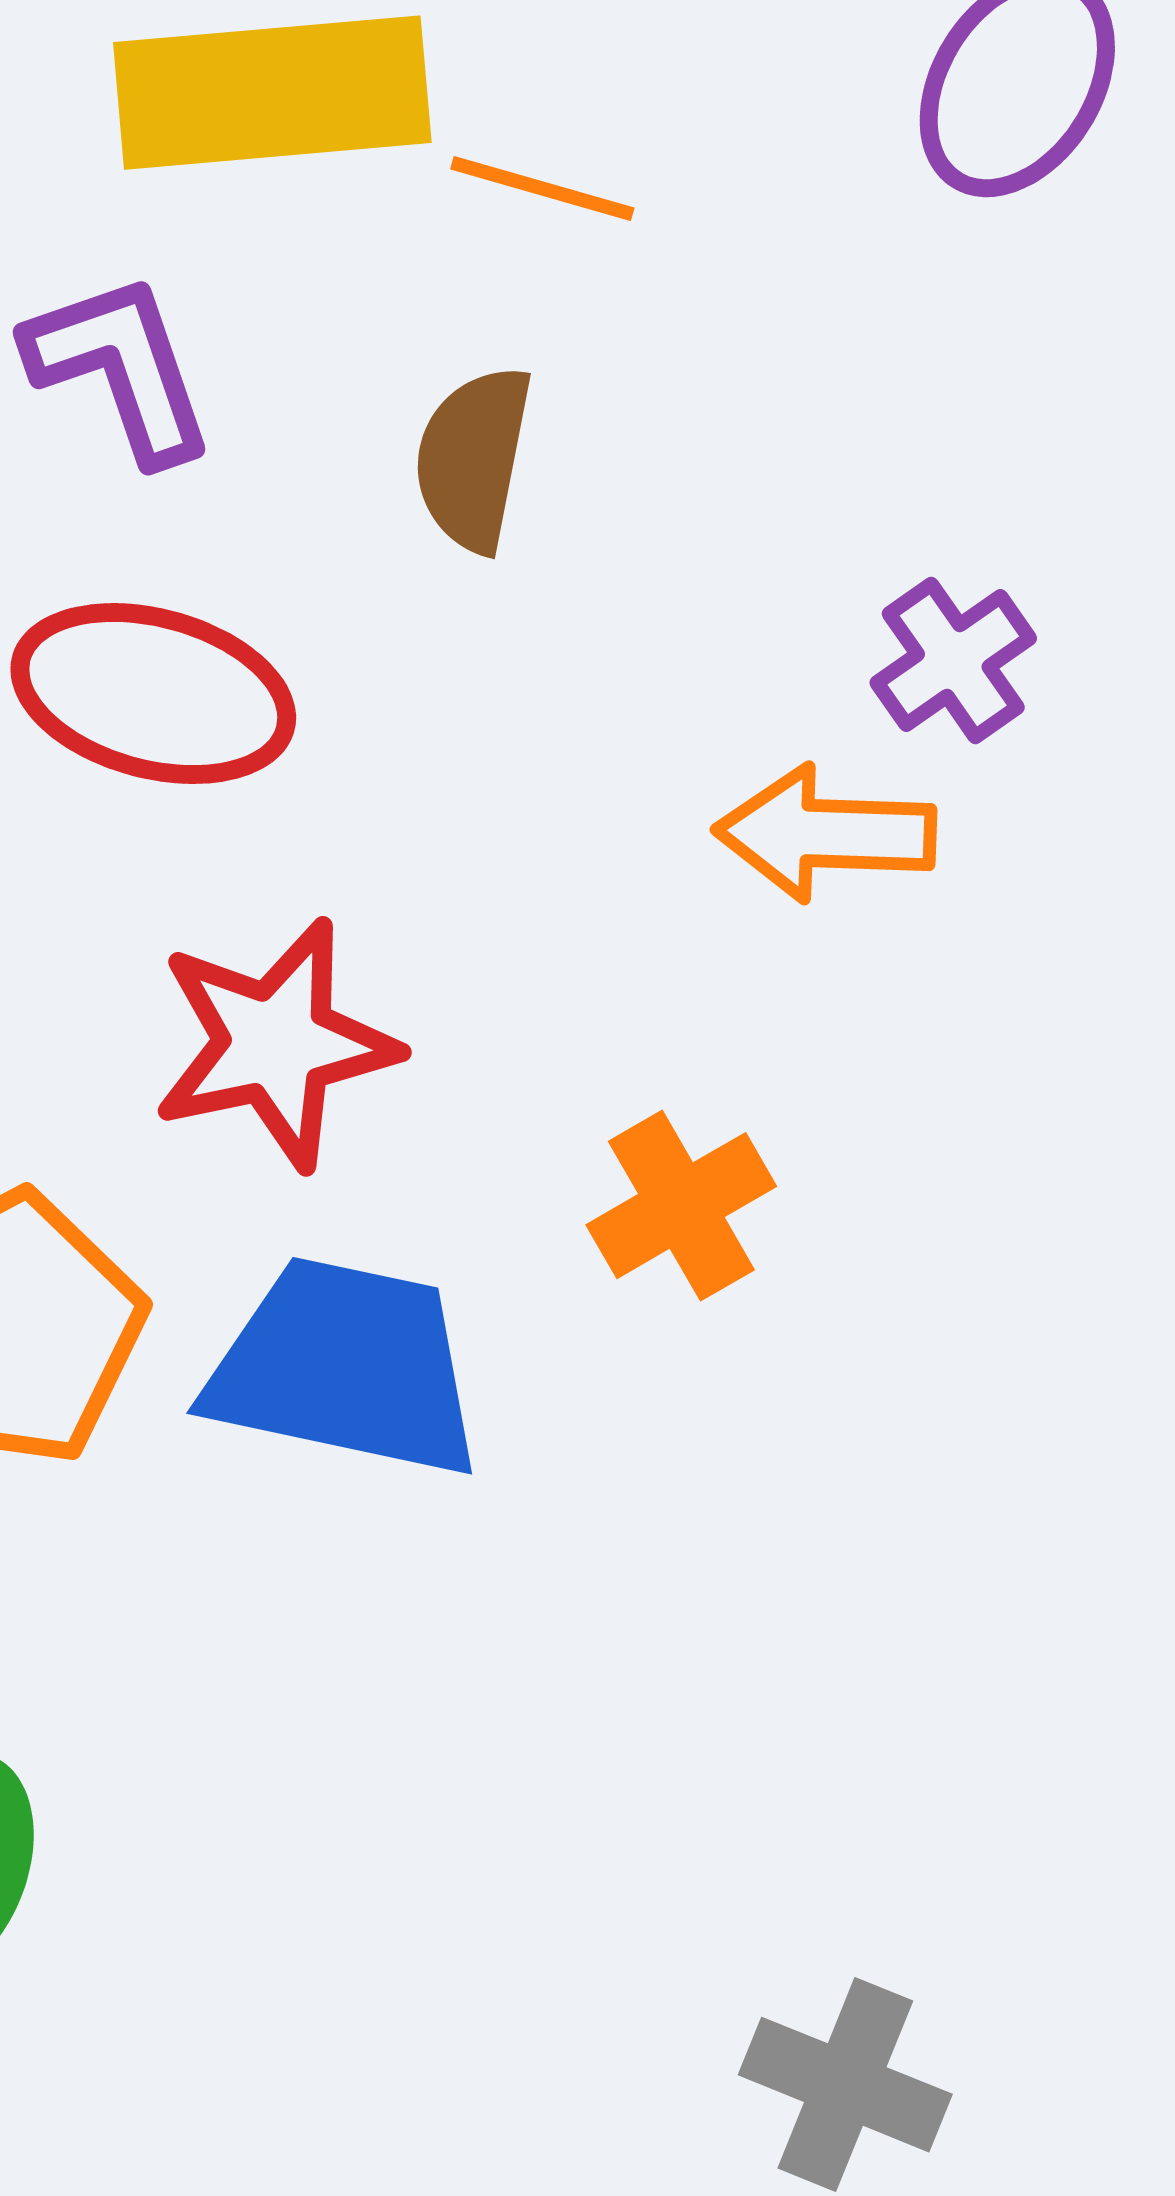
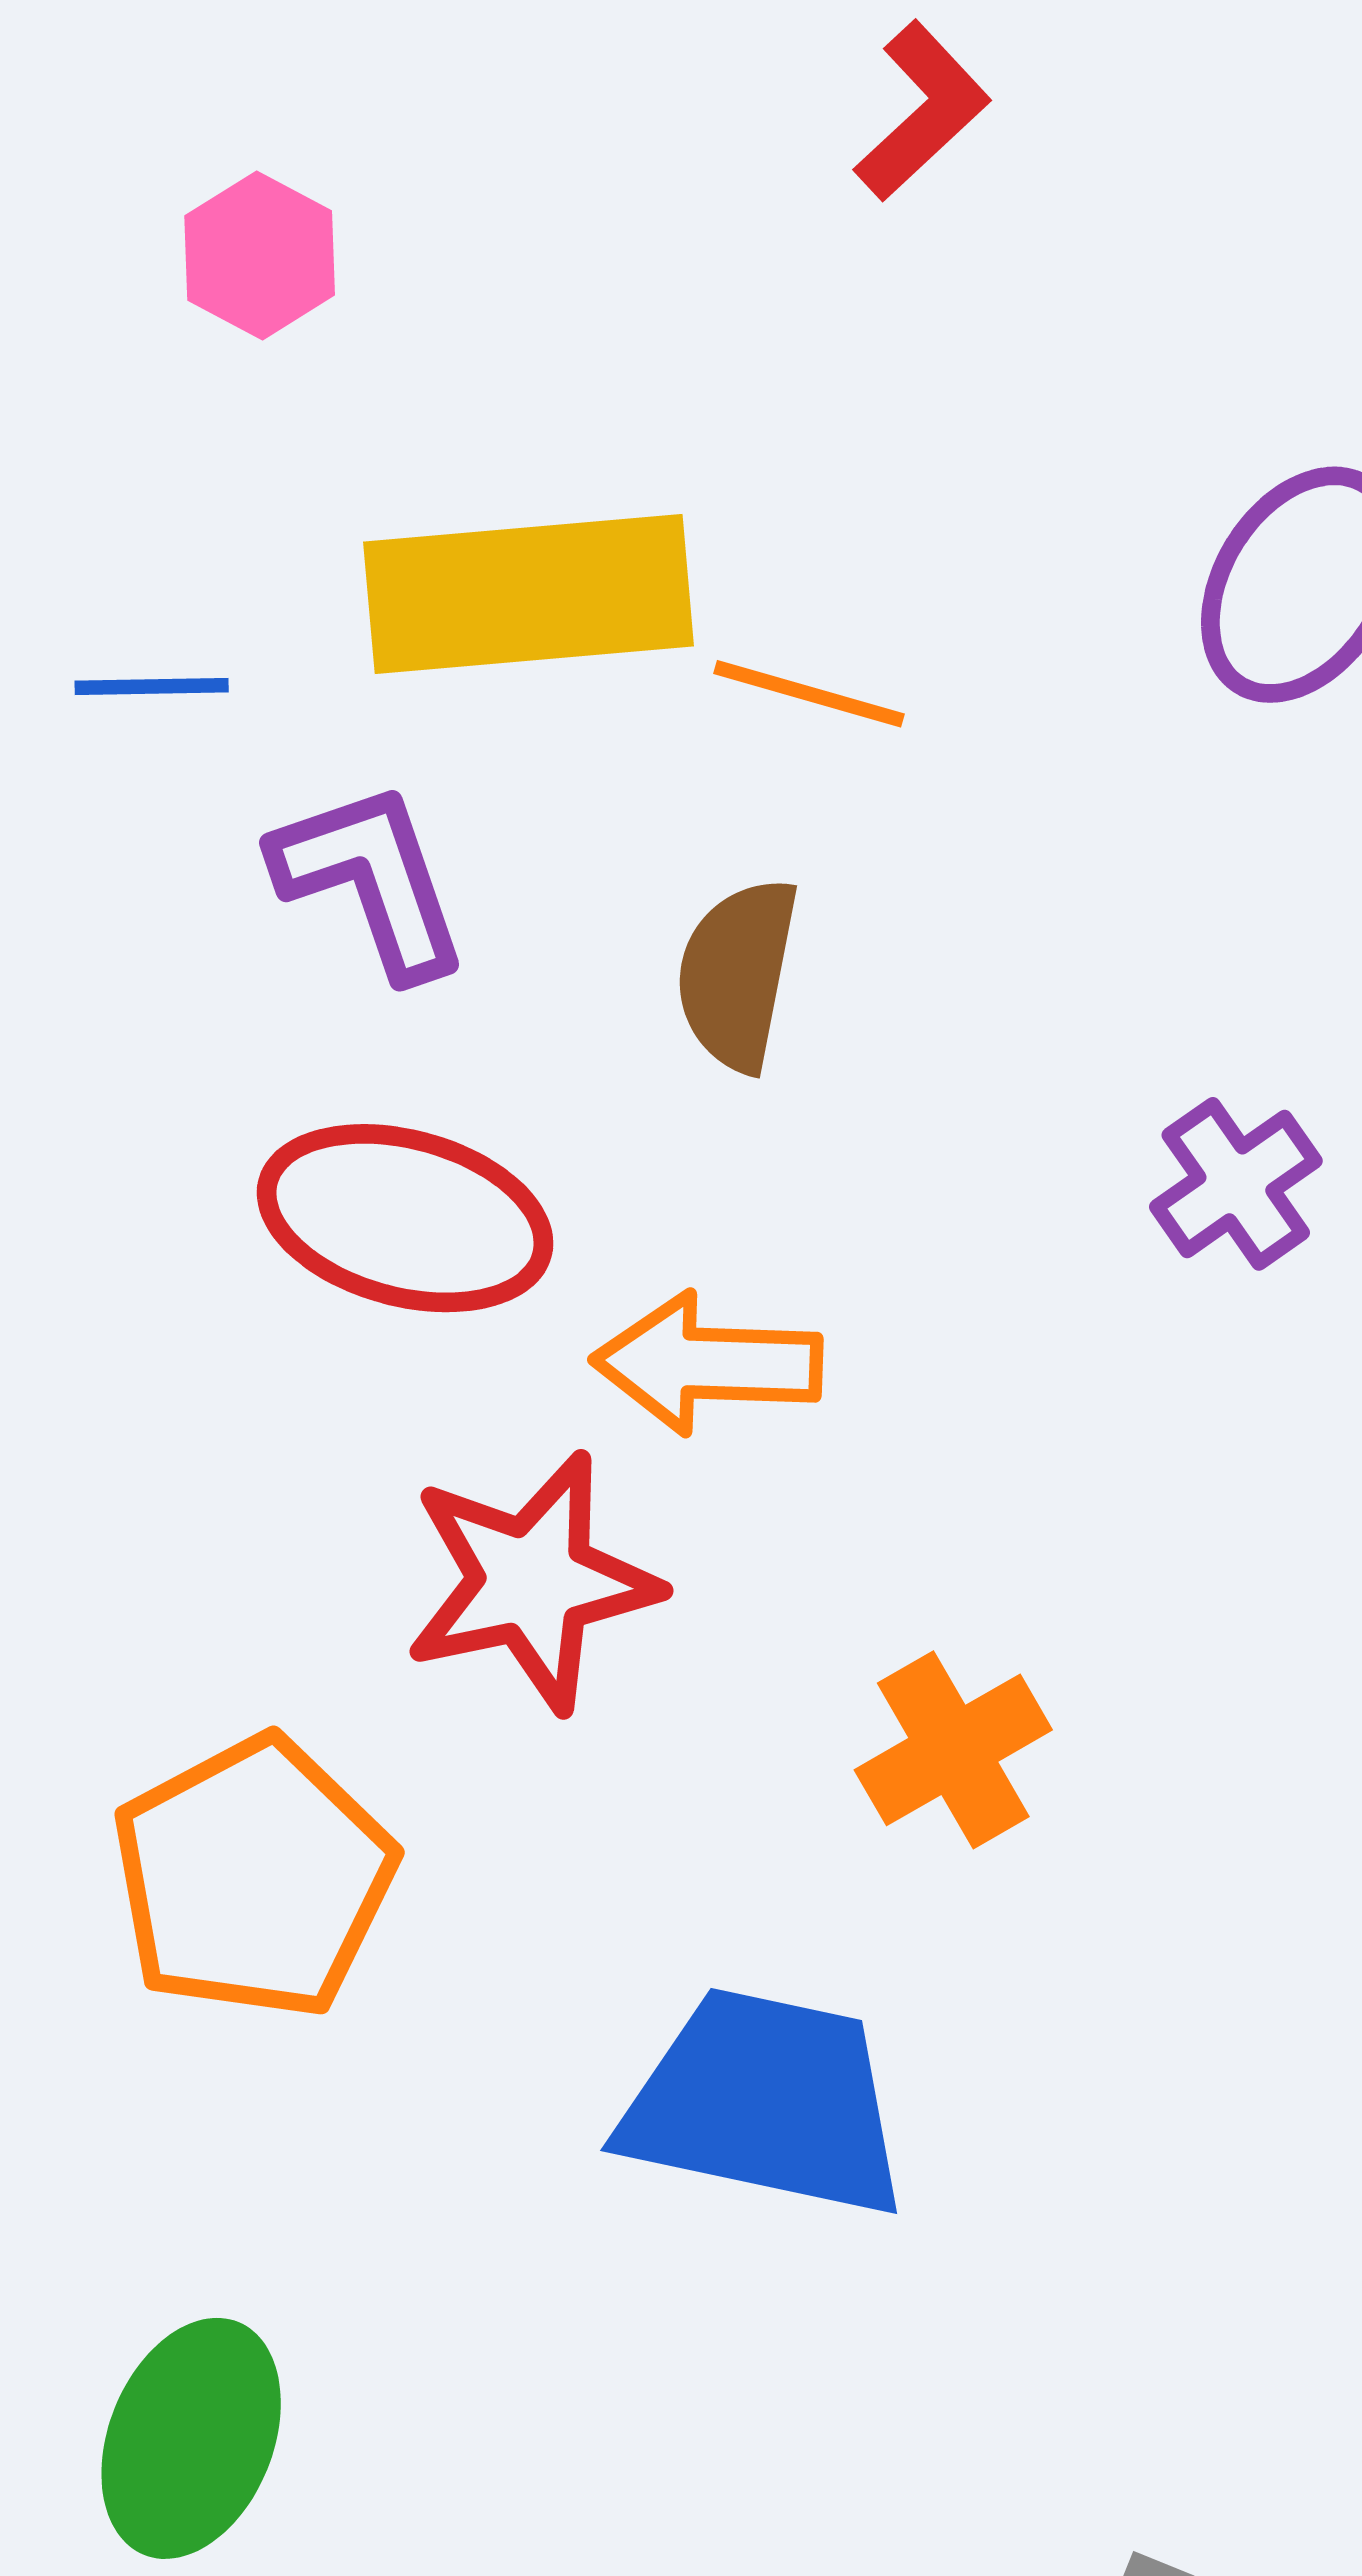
orange arrow: (825, 834) -> (707, 1364), moved
blue trapezoid: (345, 1368) -> (765, 2103), moved

